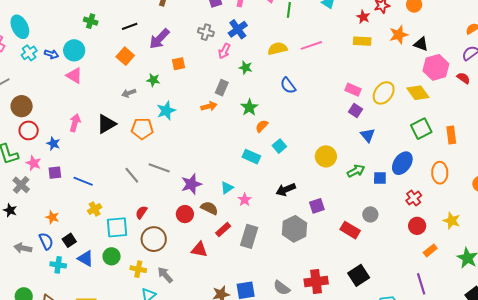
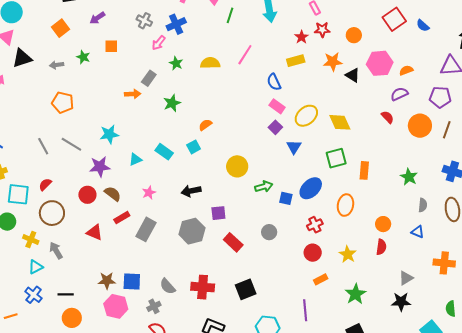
purple arrow: (159, 39) -> (97, 18), size x0.7
yellow rectangle: (362, 41) -> (296, 61), turned -30
pink line: (311, 45) -> (245, 55), turned -50
yellow semicircle: (277, 49) -> (210, 63), moved
pink hexagon: (436, 67) -> (380, 63), moved
blue semicircle: (288, 86) -> (274, 82), moved
cyan star: (166, 111) -> (109, 134), moved
black triangle: (106, 124) -> (22, 58), moved
orange semicircle: (262, 126) -> (205, 125), moved
blue triangle: (368, 135) -> (294, 147), moved
cyan triangle: (227, 188) -> (135, 159), moved
red rectangle: (350, 230) -> (233, 242), moved

